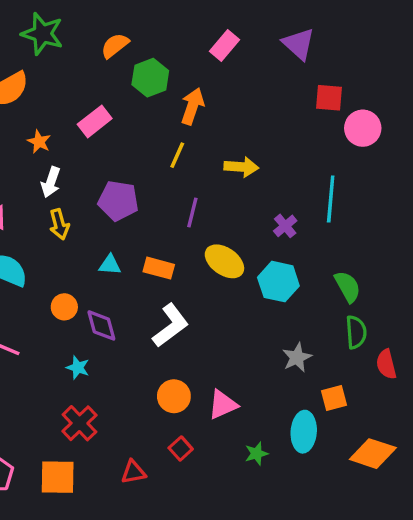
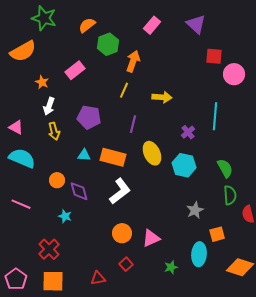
yellow ellipse: (224, 261) -> (152, 153), turned 30
orange rectangle: (159, 268) -> (113, 157), size x1.4
red cross: (79, 423) -> (49, 249), moved

